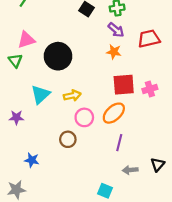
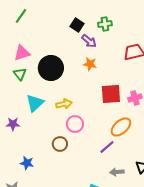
purple arrow: (116, 30) -> (89, 41), moved
orange star: (114, 52) -> (90, 64), moved
green triangle: (15, 61) -> (20, 74), moved
orange ellipse: (114, 113) -> (121, 127), moved
purple line: (119, 143) -> (107, 147), turned 35

